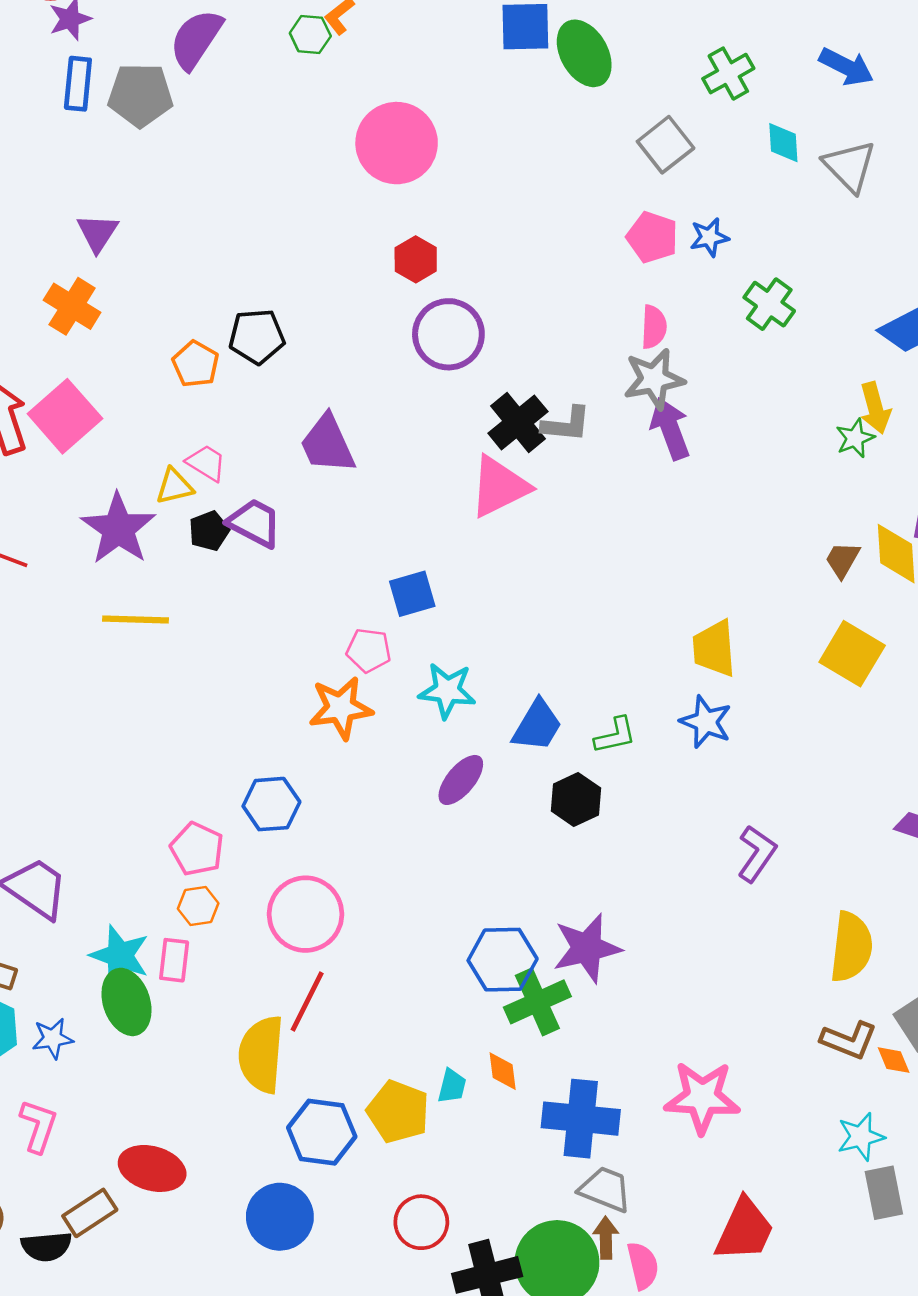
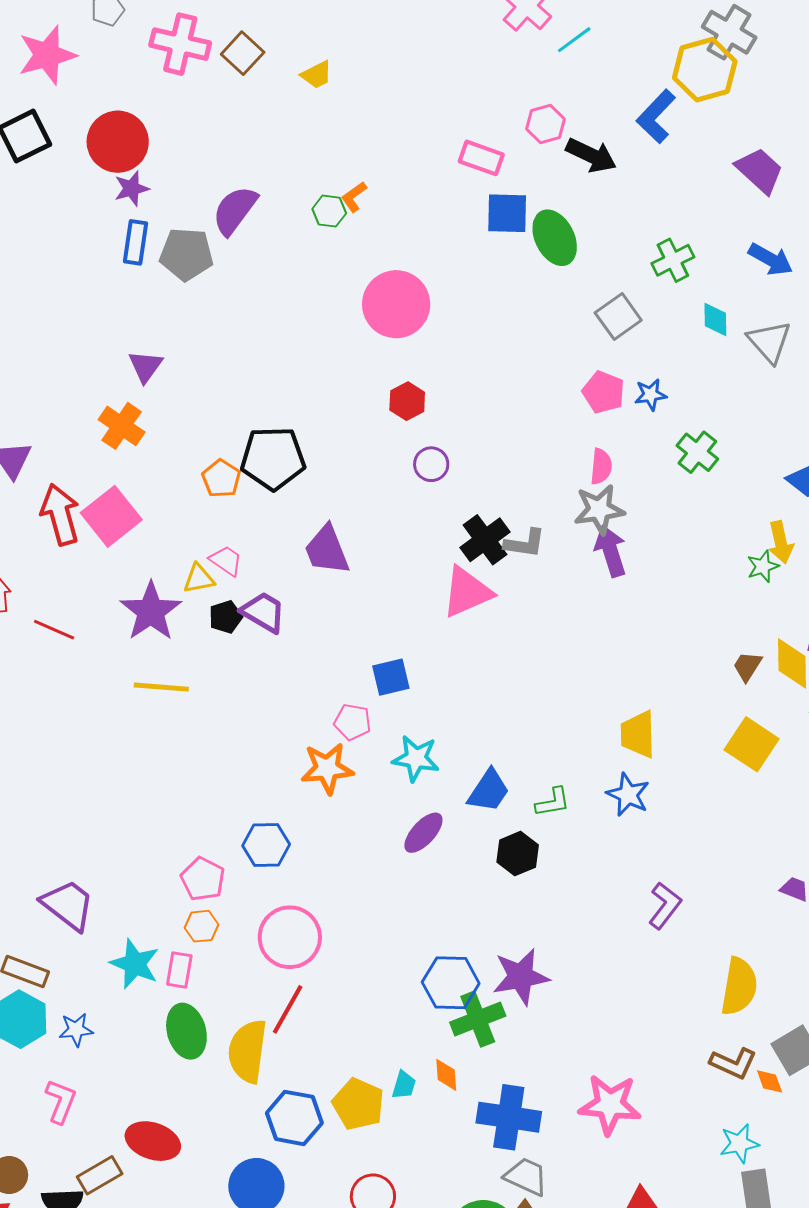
purple circle: (448, 334) -> (431, 464), size x0.6
black pentagon: (257, 336) -> (273, 458), size x1.4
green ellipse: (126, 1002) -> (186, 1031), moved

